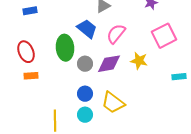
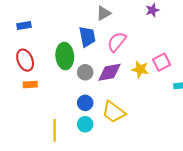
blue rectangle: (30, 11) -> (24, 25), moved
blue trapezoid: (87, 29) -> (87, 37), turned 40
pink square: (164, 36) -> (162, 62), moved, size x0.7

